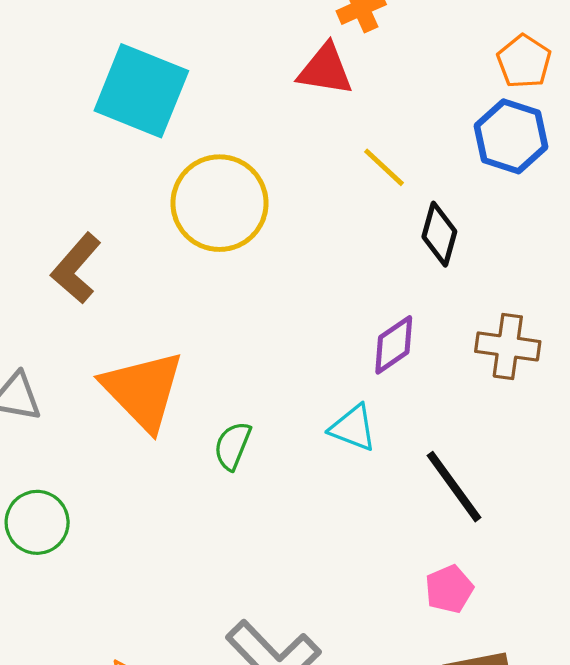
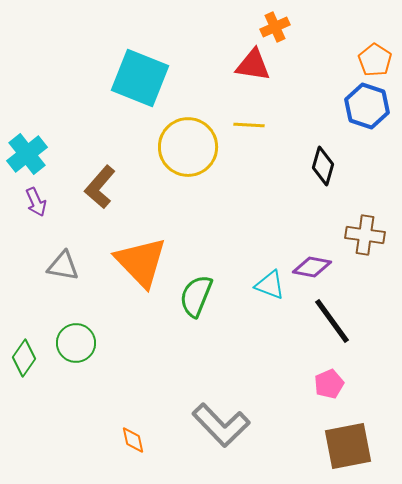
yellow line: (384, 167) -> (249, 125), moved, turned -40
purple diamond: (394, 345) -> (312, 267), moved, turned 45
green semicircle: (233, 446) -> (196, 296), size x1.4

